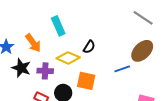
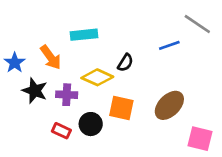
cyan rectangle: (58, 26) -> (84, 35), turned -72
brown ellipse: (142, 51) -> (169, 105), moved
blue line: (122, 69) -> (169, 45), moved

